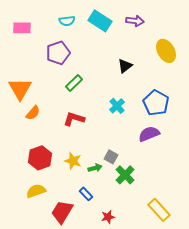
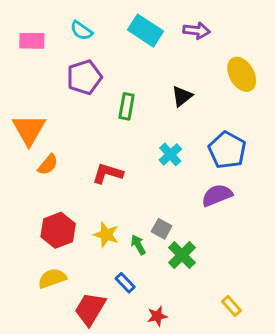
cyan semicircle: (67, 21) -> (81, 31), moved, turned 42
green rectangle: (74, 83) -> (127, 106), moved, turned -36
green arrow: (95, 168) -> (138, 245), turned -104
yellow rectangle: (159, 210) -> (231, 306), size x0.6

